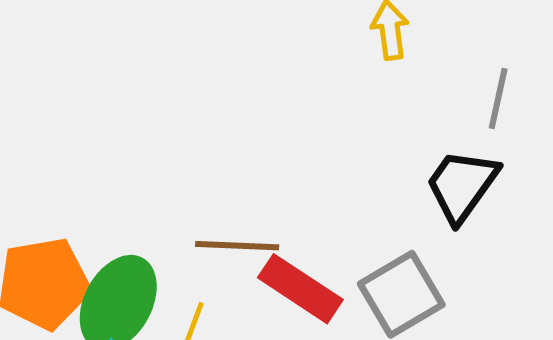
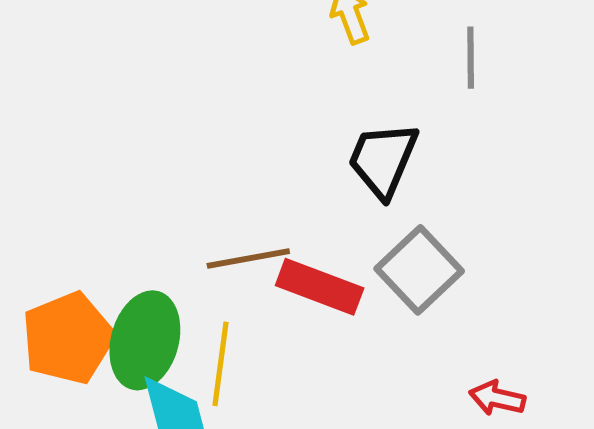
black trapezoid: (462, 185) -> (383, 160), moved

